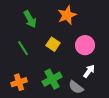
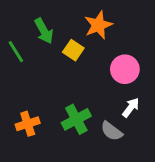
yellow square: (53, 44) -> (73, 50), moved
green line: (23, 48) -> (16, 52), moved

